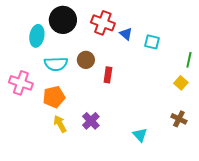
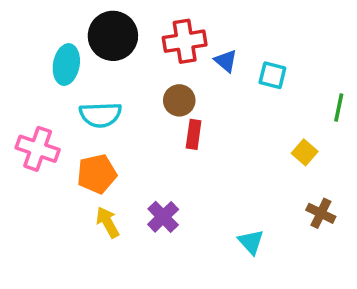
red cross: (103, 23) -> (185, 41), turned -30
brown circle: (86, 60) -> (179, 100), moved
yellow square: (181, 83) -> (305, 152), moved

